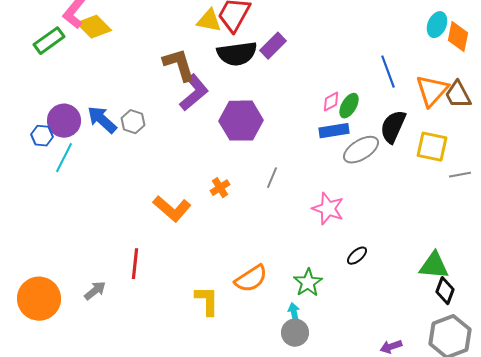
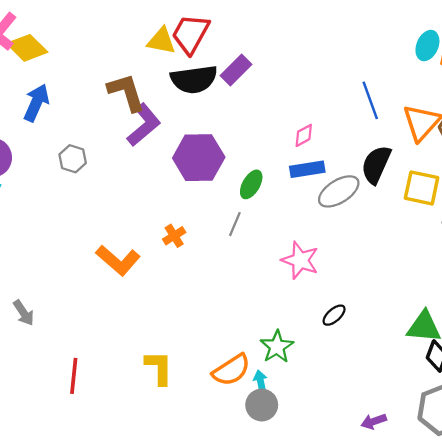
green ellipse: (349, 106) -> (251, 184), moved
blue arrow: (102, 120) -> (36, 103), moved, turned 72
red line: (135, 264) -> (74, 376), moved
orange semicircle: (251, 279) -> (231, 370), moved
gray arrow: (95, 291) -> (24, 313), moved, turned 95

